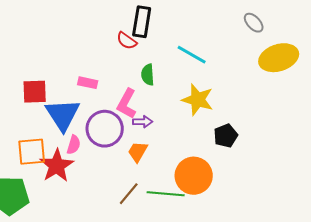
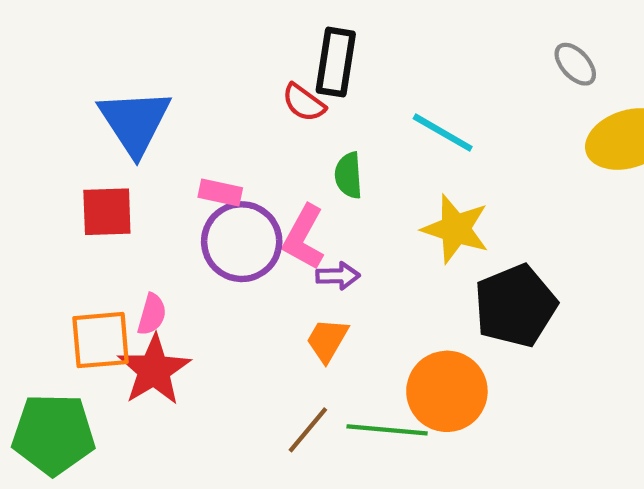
blue triangle: (63, 115) -> (135, 122), moved
purple circle: (105, 129) -> (242, 242), moved
black pentagon: (226, 136) -> (515, 306), size x1.6
pink semicircle: (74, 145) -> (152, 314), moved

